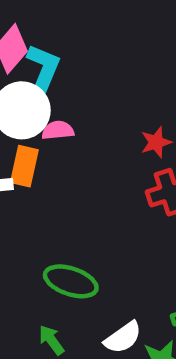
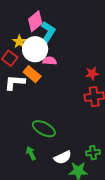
orange rectangle: (24, 166) -> (32, 74), turned -72

